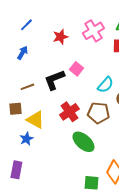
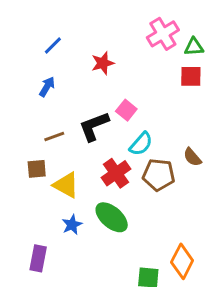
pink cross: (93, 31) -> (163, 34), moved
cyan semicircle: (105, 85) -> (141, 144), moved
blue star: (26, 139) -> (72, 225), moved
green ellipse: (83, 142) -> (112, 217), moved

